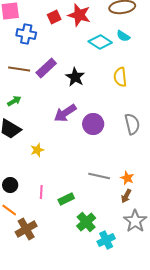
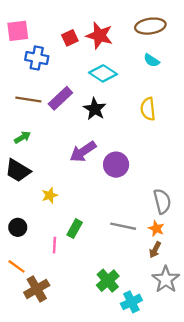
cyan diamond: (100, 42) -> (103, 73), moved
gray semicircle: (132, 124) -> (162, 201), moved
black circle: (10, 185) -> (18, 227), moved
green rectangle: (66, 199) -> (75, 229), moved, turned -35

